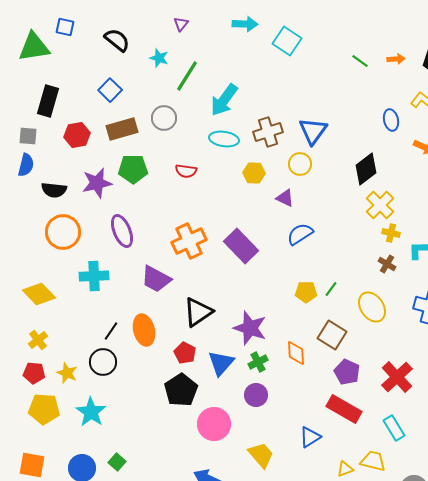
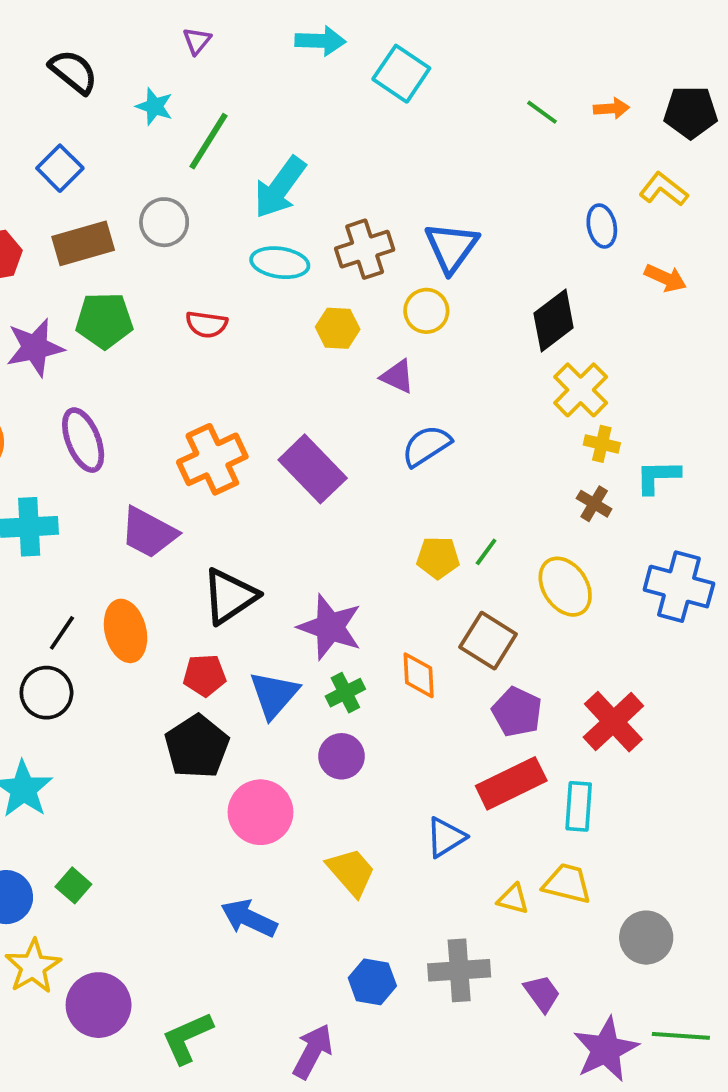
red pentagon: (185, 353) -> (205, 675), turned -30
red rectangle: (344, 409) -> (511, 783), turned -56
cyan rectangle: (394, 428) -> (579, 806), moved, turned 35
yellow triangle: (345, 469) -> (513, 899), turned 36

